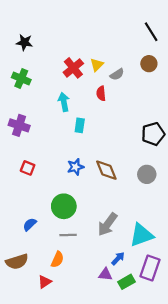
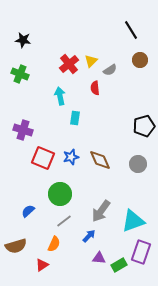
black line: (151, 32) -> (131, 30), moved
purple cross: (19, 125) -> (23, 130), moved
red square: (28, 168) -> (43, 158), moved, size x1.6
gray line: (68, 235) -> (64, 221), turned -35
blue arrow: (118, 258) -> (89, 236), moved

